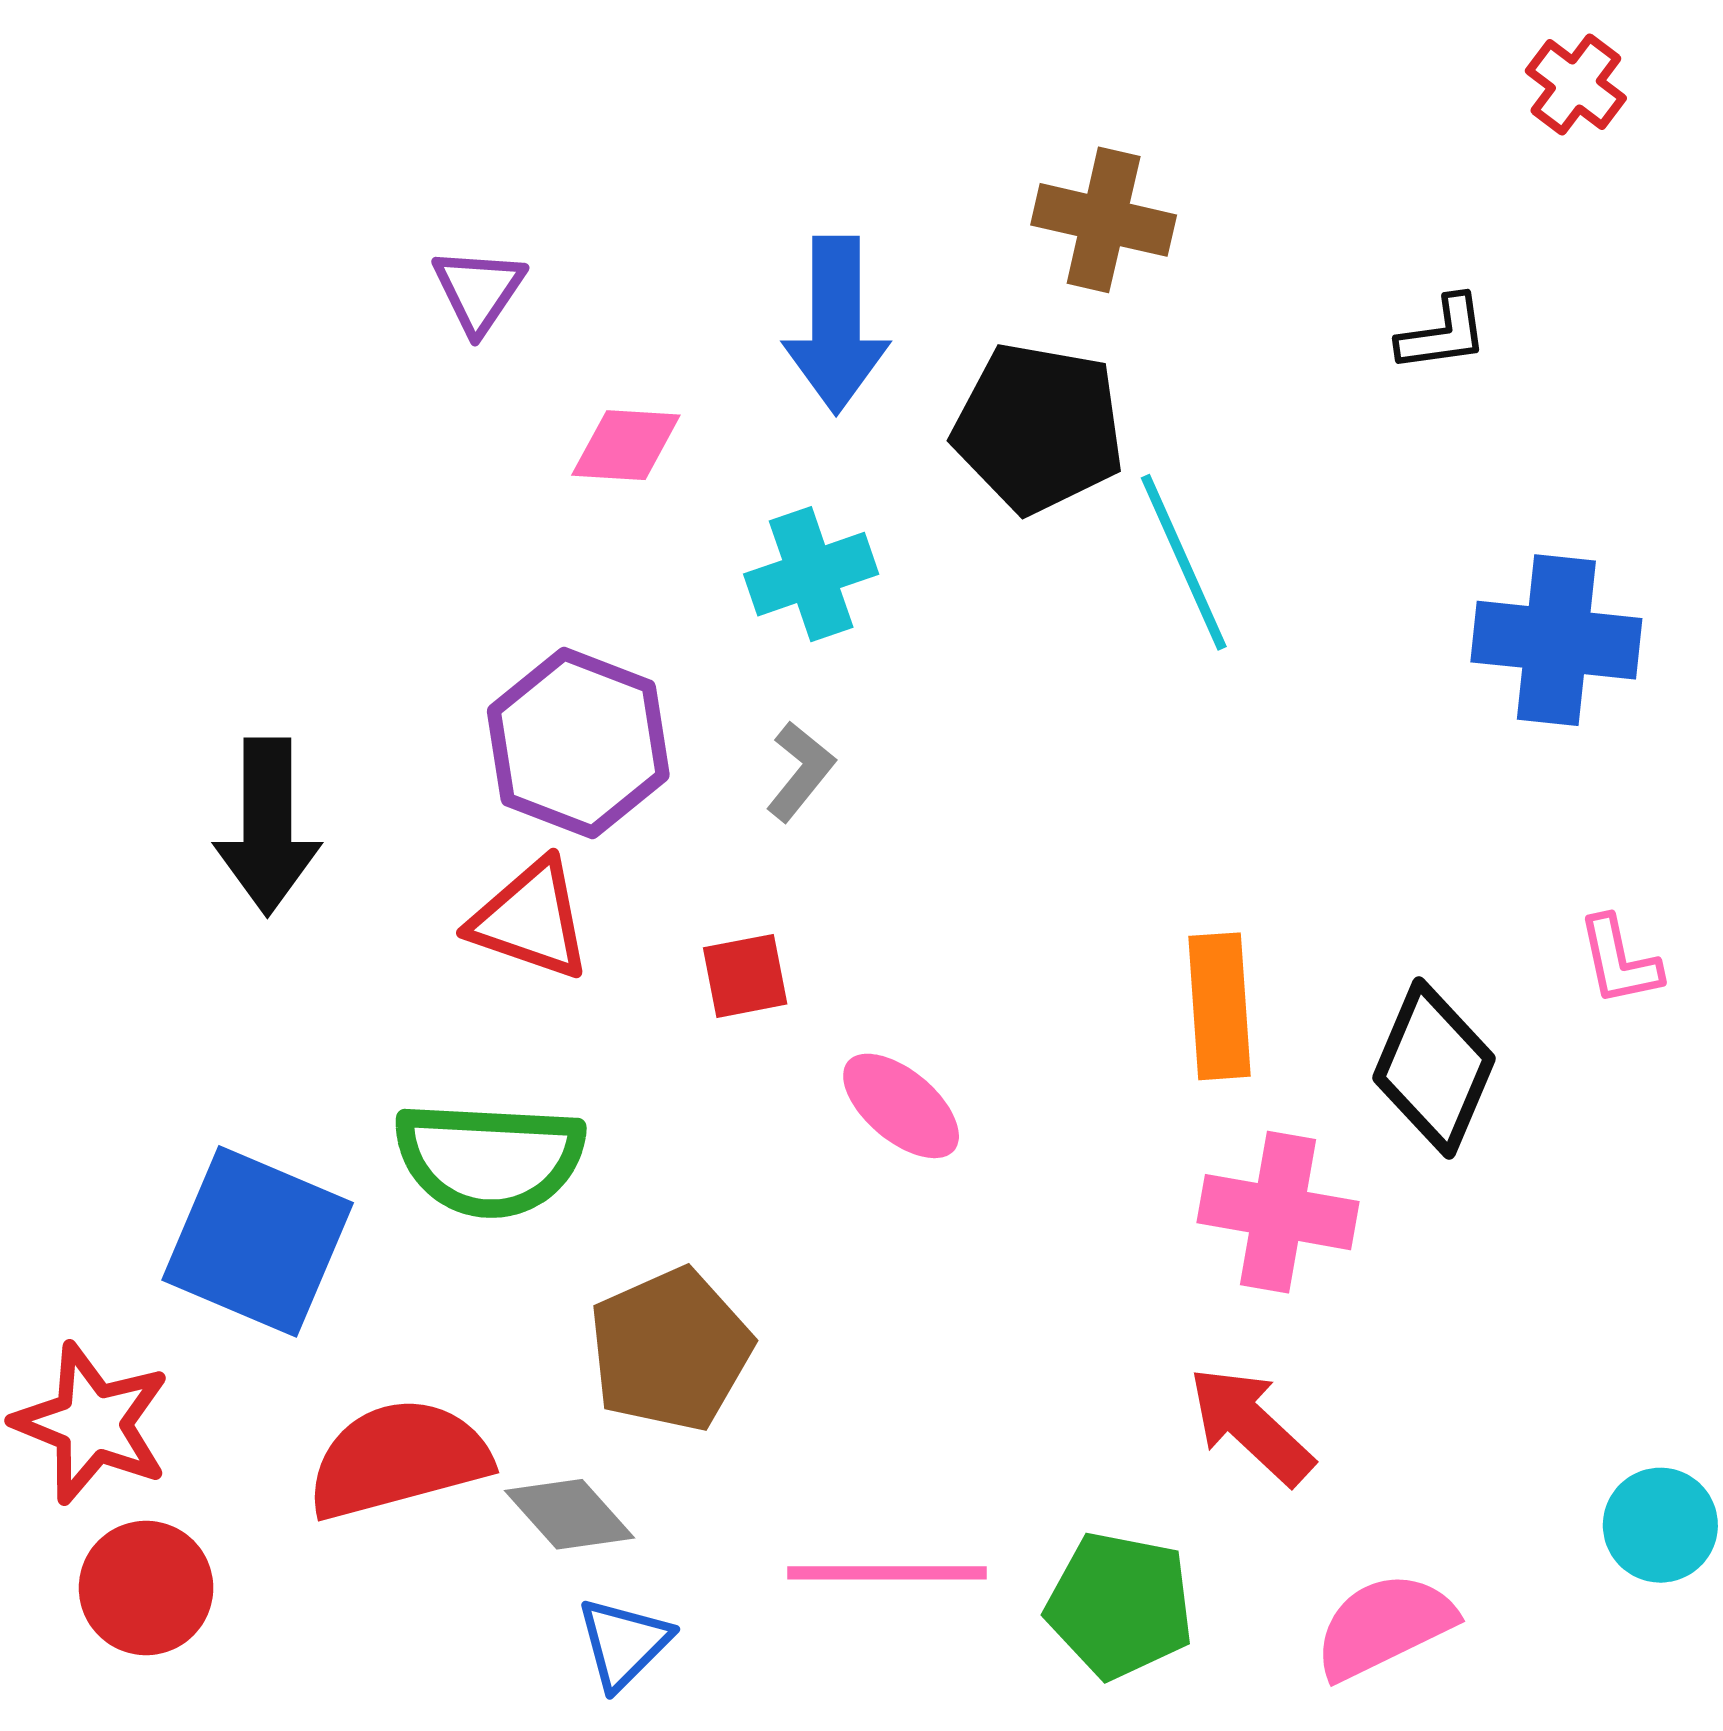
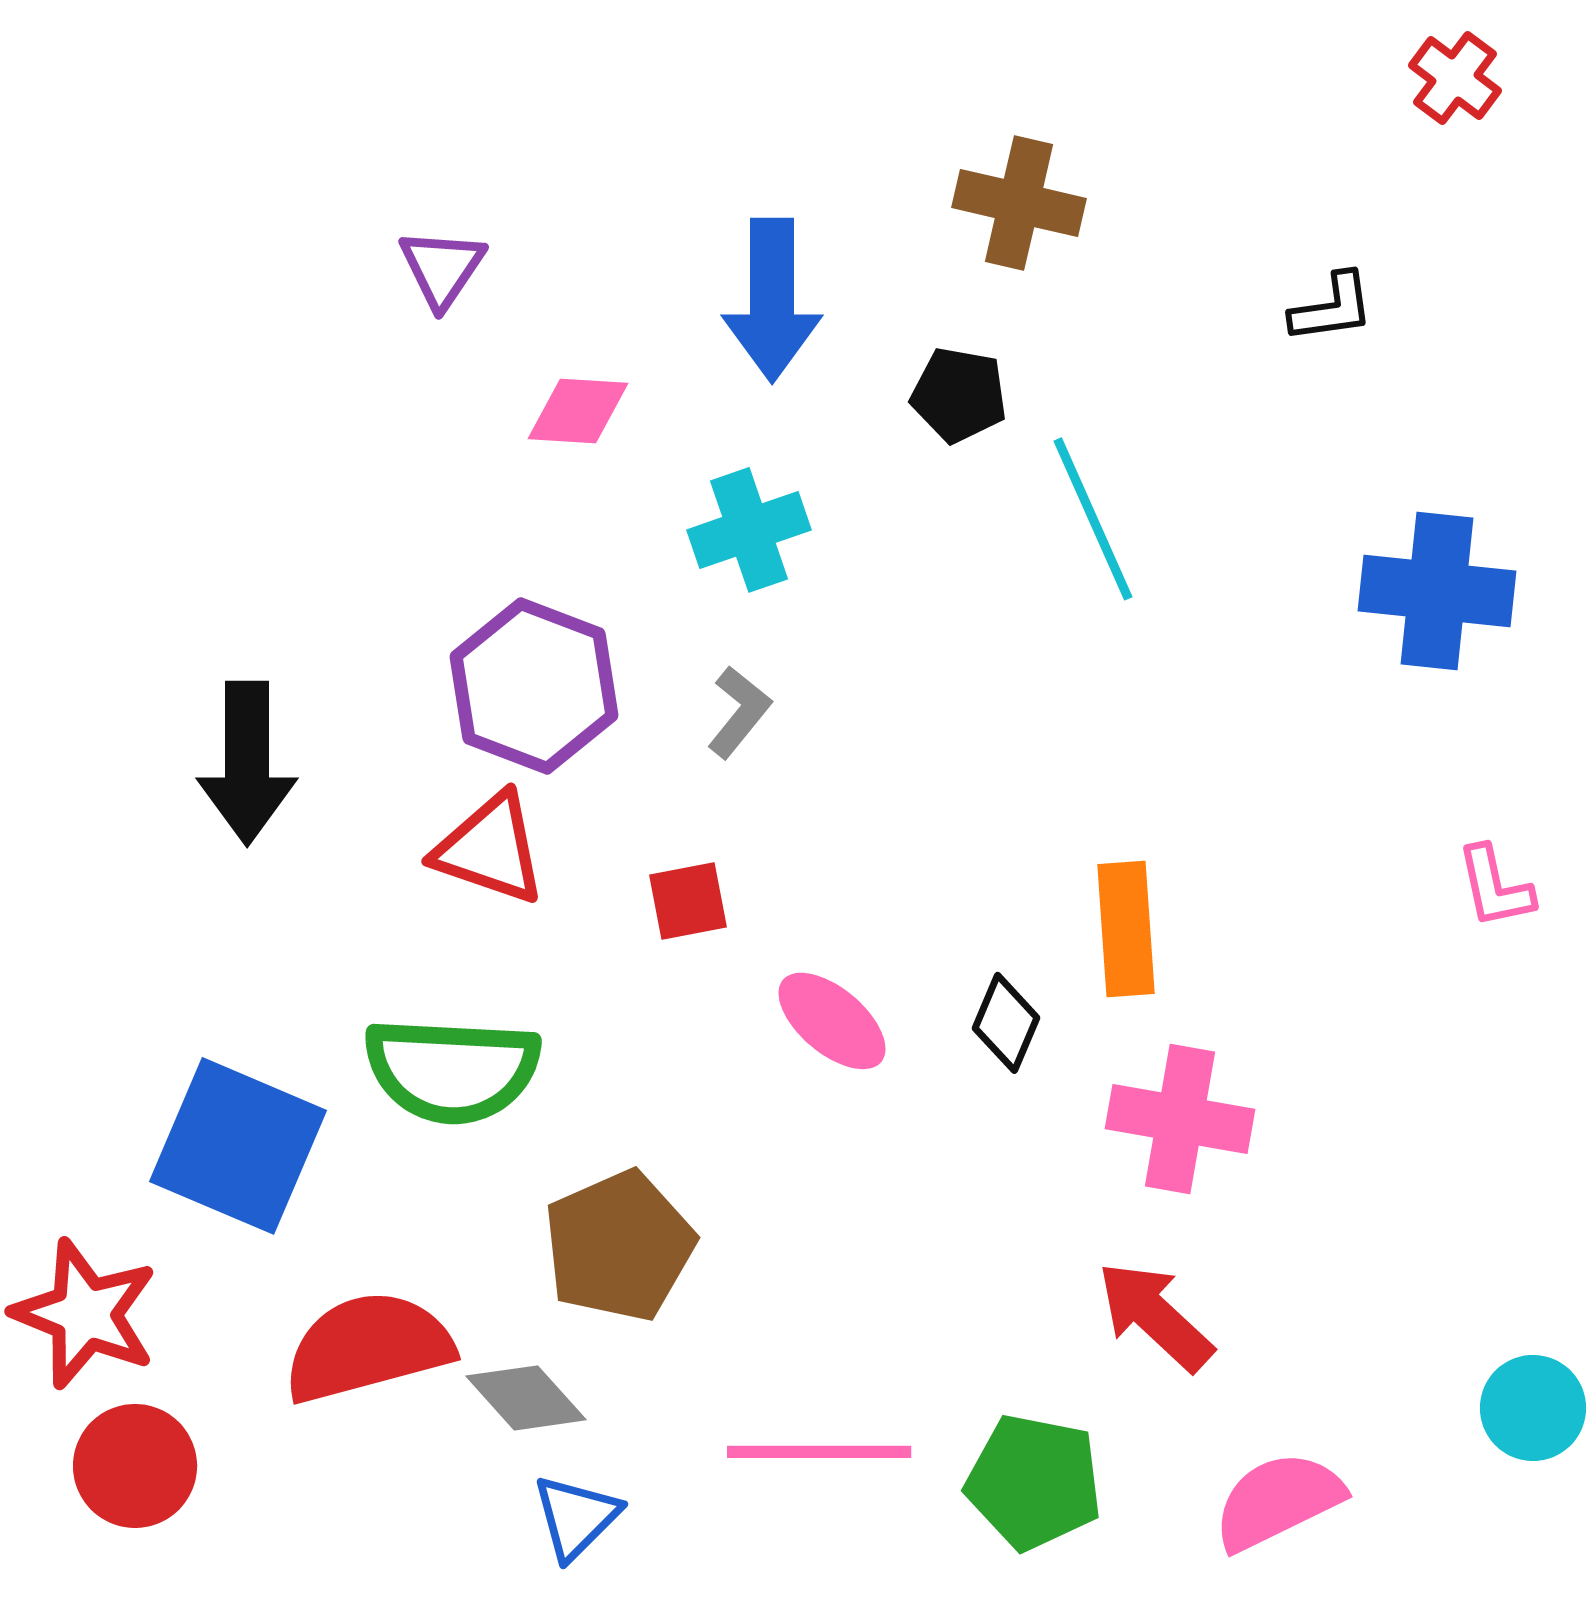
black pentagon: (1039, 428) -> (959, 395), size x0.6
black diamond: (1434, 1068) -> (1006, 1023), moved, size x0.6

